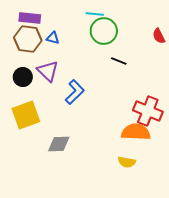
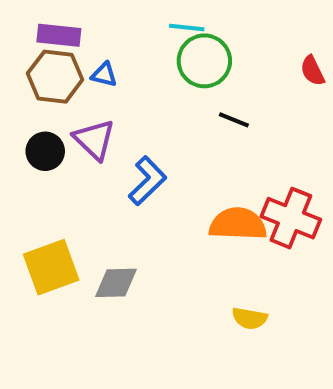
yellow square: (26, 115) -> (51, 267), moved
orange semicircle: (136, 132) -> (238, 224), moved

